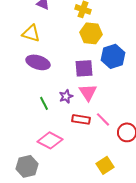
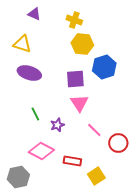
purple star: (66, 96) -> (57, 125), moved
red rectangle: (81, 119) -> (72, 161), moved

